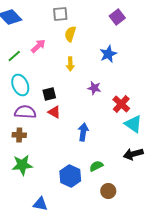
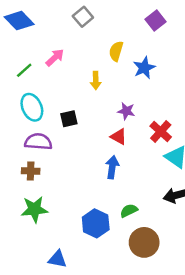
gray square: (60, 14) -> (83, 17), turned -35
yellow semicircle: (70, 34) -> (116, 51), moved
red triangle: (54, 112) -> (119, 137), moved
brown circle: (108, 191) -> (144, 242), size x1.5

